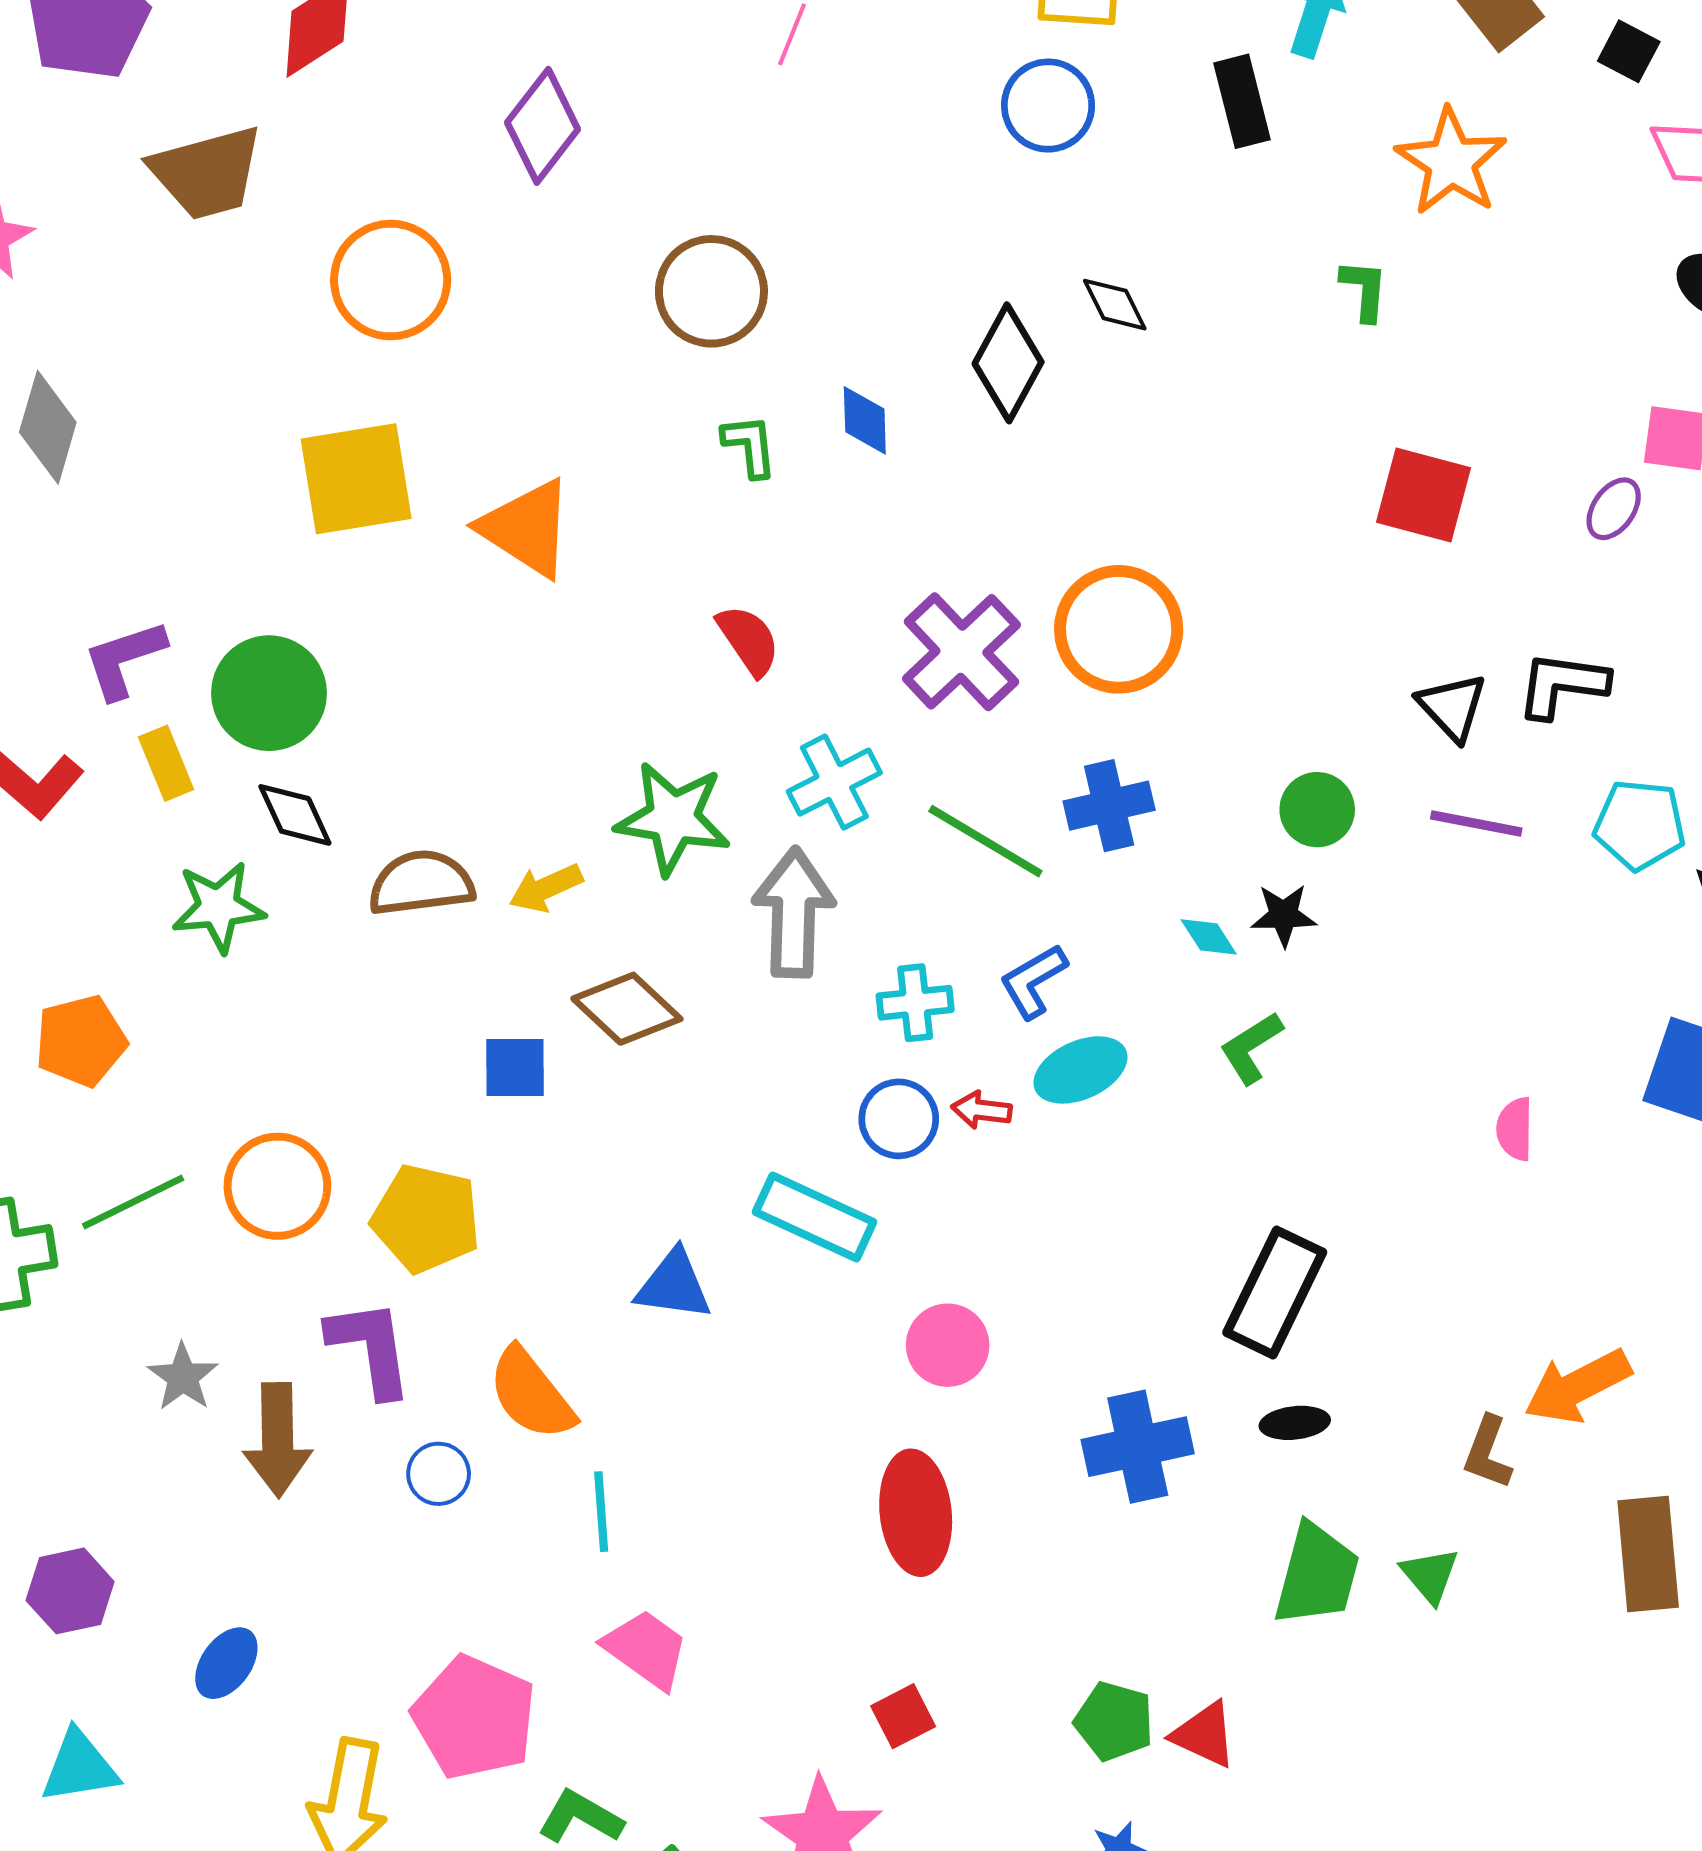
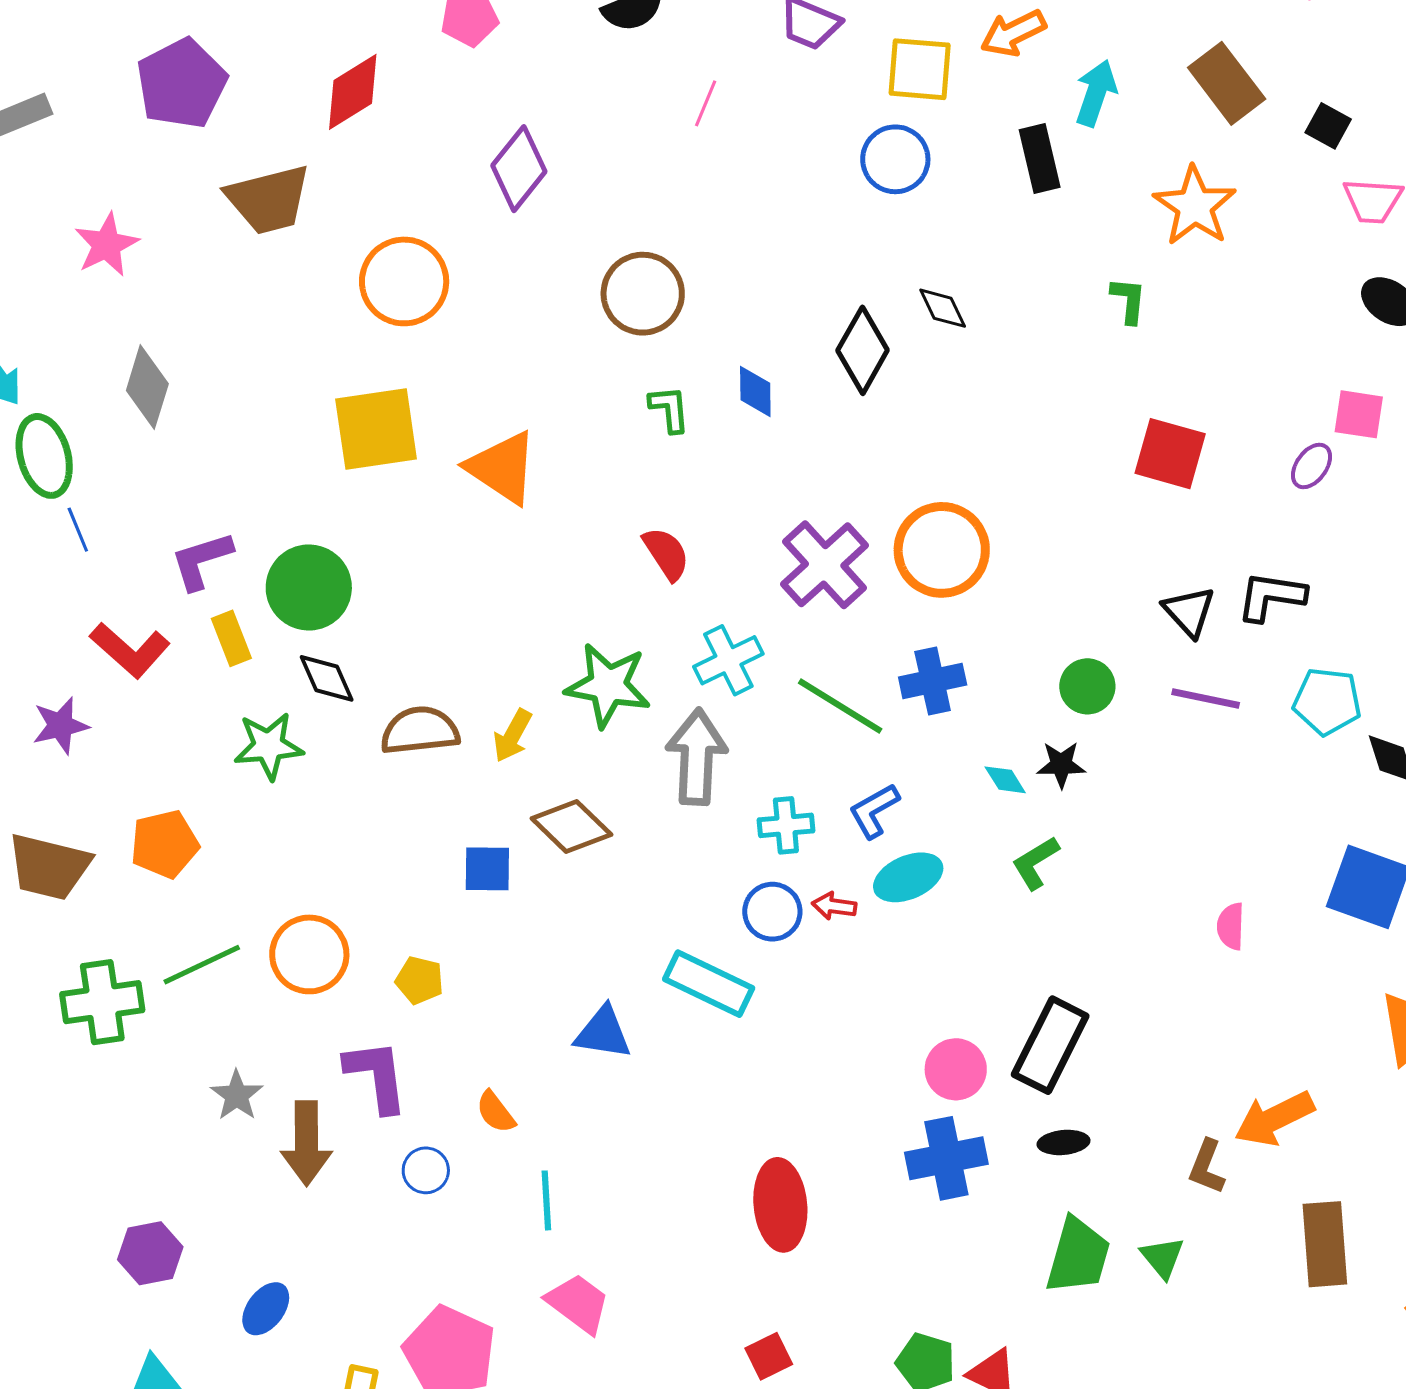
yellow arrow: (546, 888) -> (512, 736), turned -38
yellow pentagon: (426, 1219) -> (420, 980), size x0.6
pink circle: (948, 1345) -> (956, 1069), moved
orange semicircle: (531, 1394) -> (496, 1112), size x0.6

